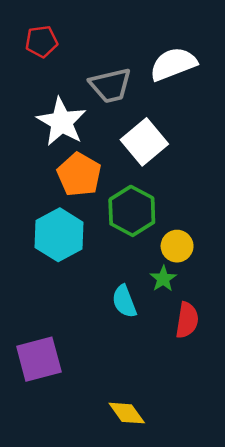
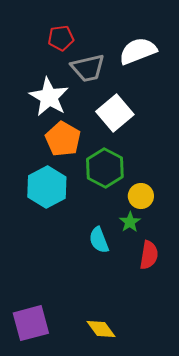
red pentagon: (41, 41) -> (61, 38), moved
purple square: (39, 359) -> (31, 323), moved

